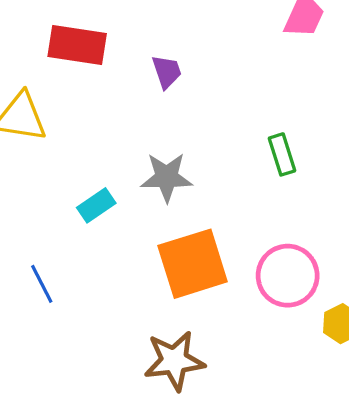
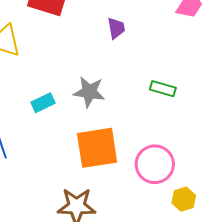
purple trapezoid: (167, 72) -> (116, 28), moved
green rectangle: (282, 154) -> (163, 89), turned -65

